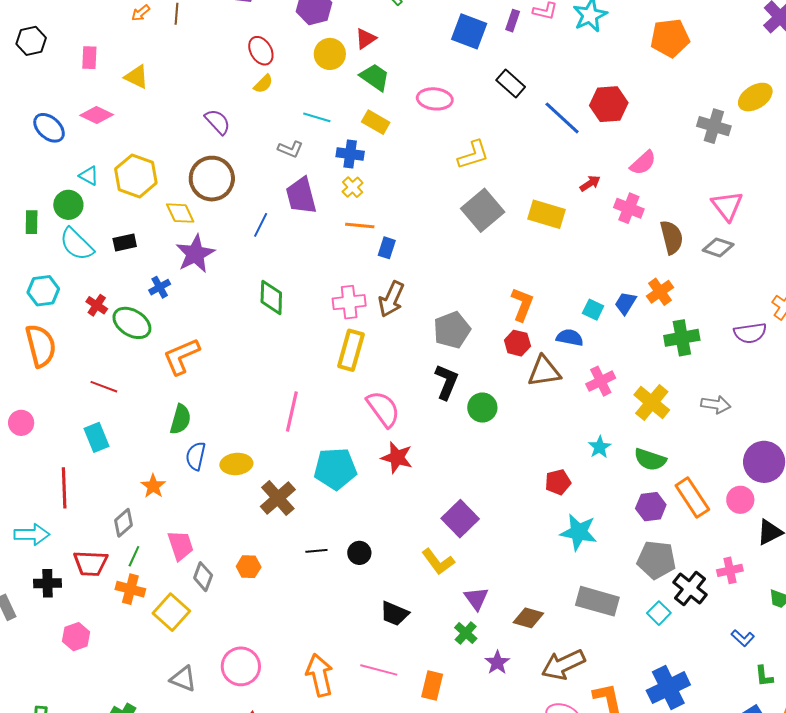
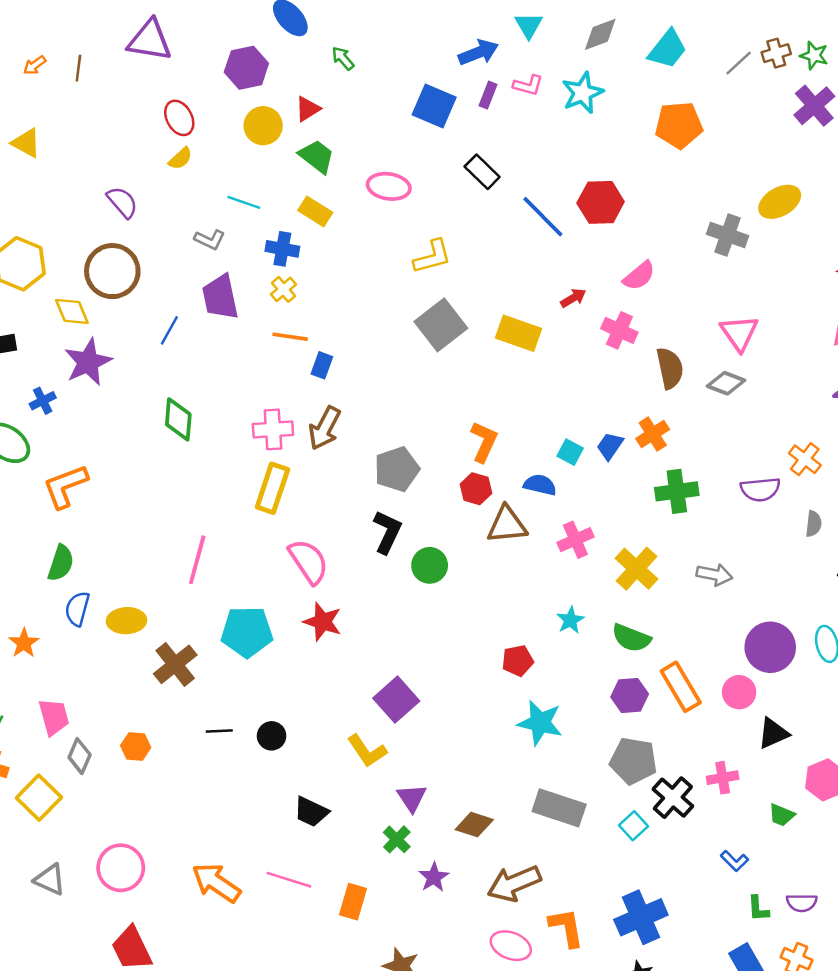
orange arrow: (320, 675) -> (216, 883), turned -45

